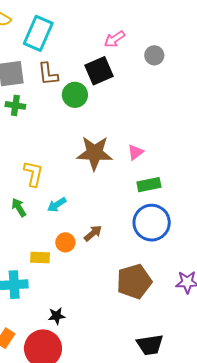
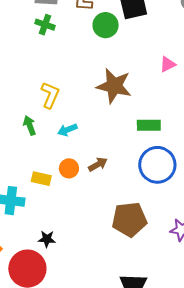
pink triangle: (136, 152) -> (168, 64), moved
green rectangle: (149, 185) -> (149, 125), moved

